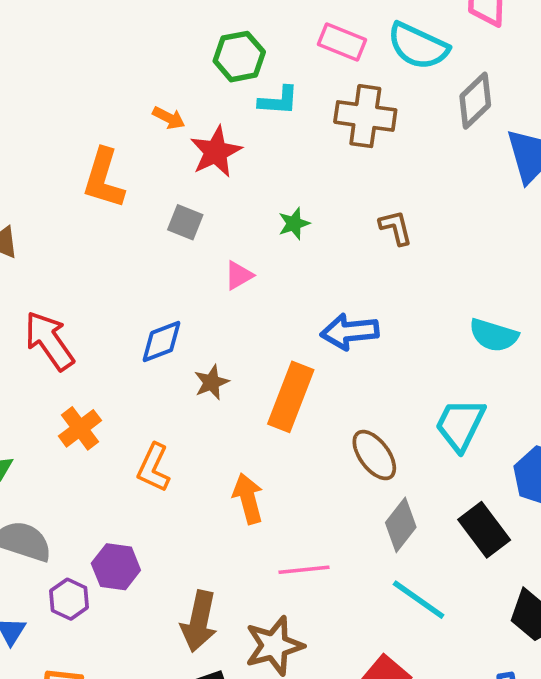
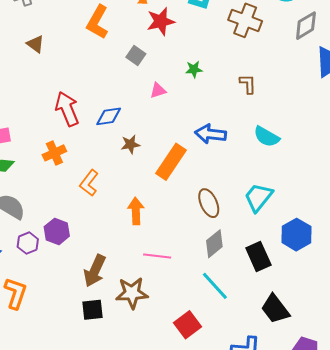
cyan semicircle: (494, 335) -> (267, 137), moved
red arrow: (49, 341) -> (67, 109), moved

